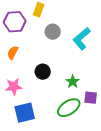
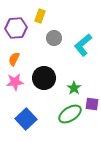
black circle: (43, 72) -> (44, 78), size x1.5
pink star: (14, 87) -> (15, 82), moved
blue square: (25, 113) -> (26, 119), turned -30

